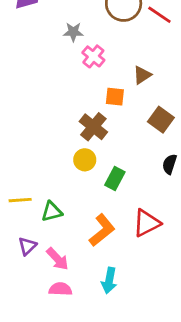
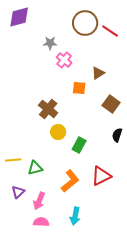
brown cross: (93, 127) -> (48, 109), moved
pink arrow: (57, 259) -> (39, 201), turned 66

